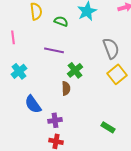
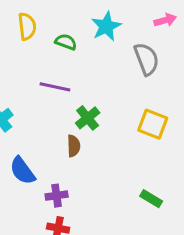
gray semicircle: (111, 48) -> (147, 59), moved
yellow square: (117, 74) -> (153, 124), turned -30
green rectangle: (108, 127) -> (151, 199), moved

